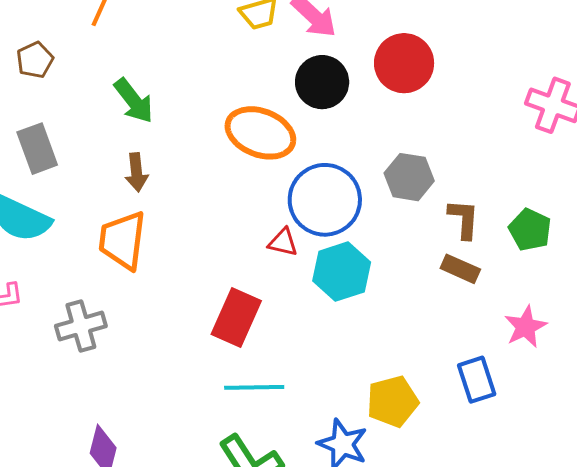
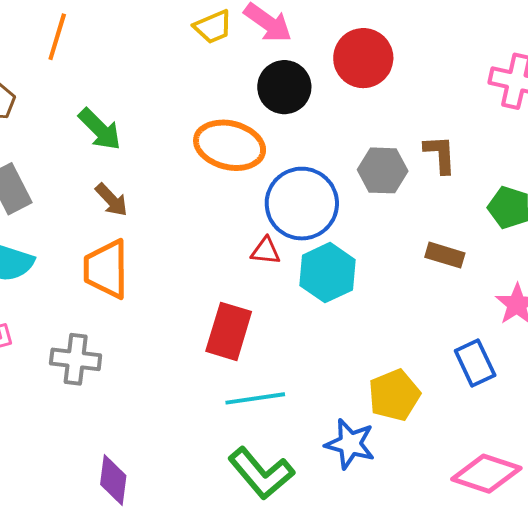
brown arrow: (137, 172) -> (112, 200), turned -30
brown L-shape: (464, 219) -> (440, 154), moved
gray cross: (81, 326) -> (76, 359), turned 30

